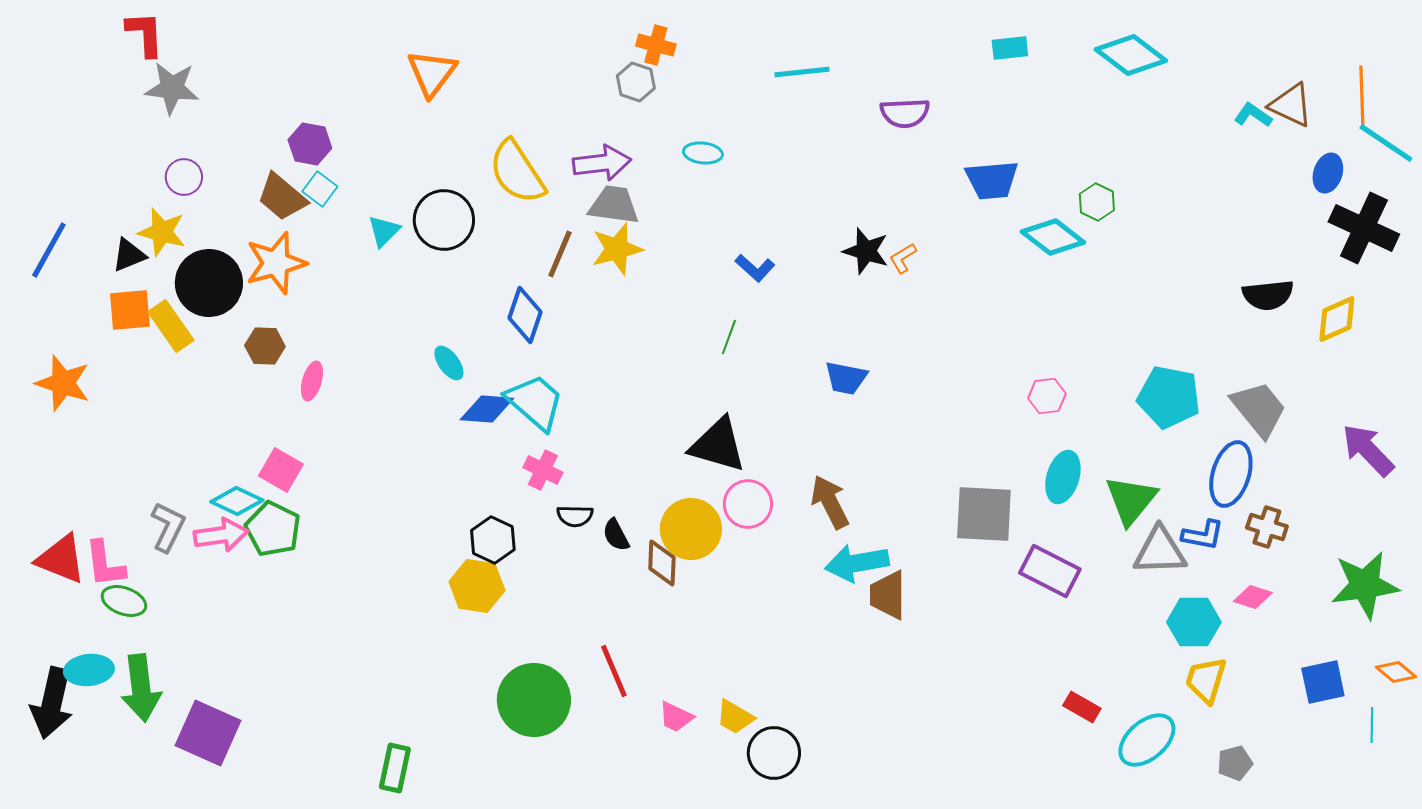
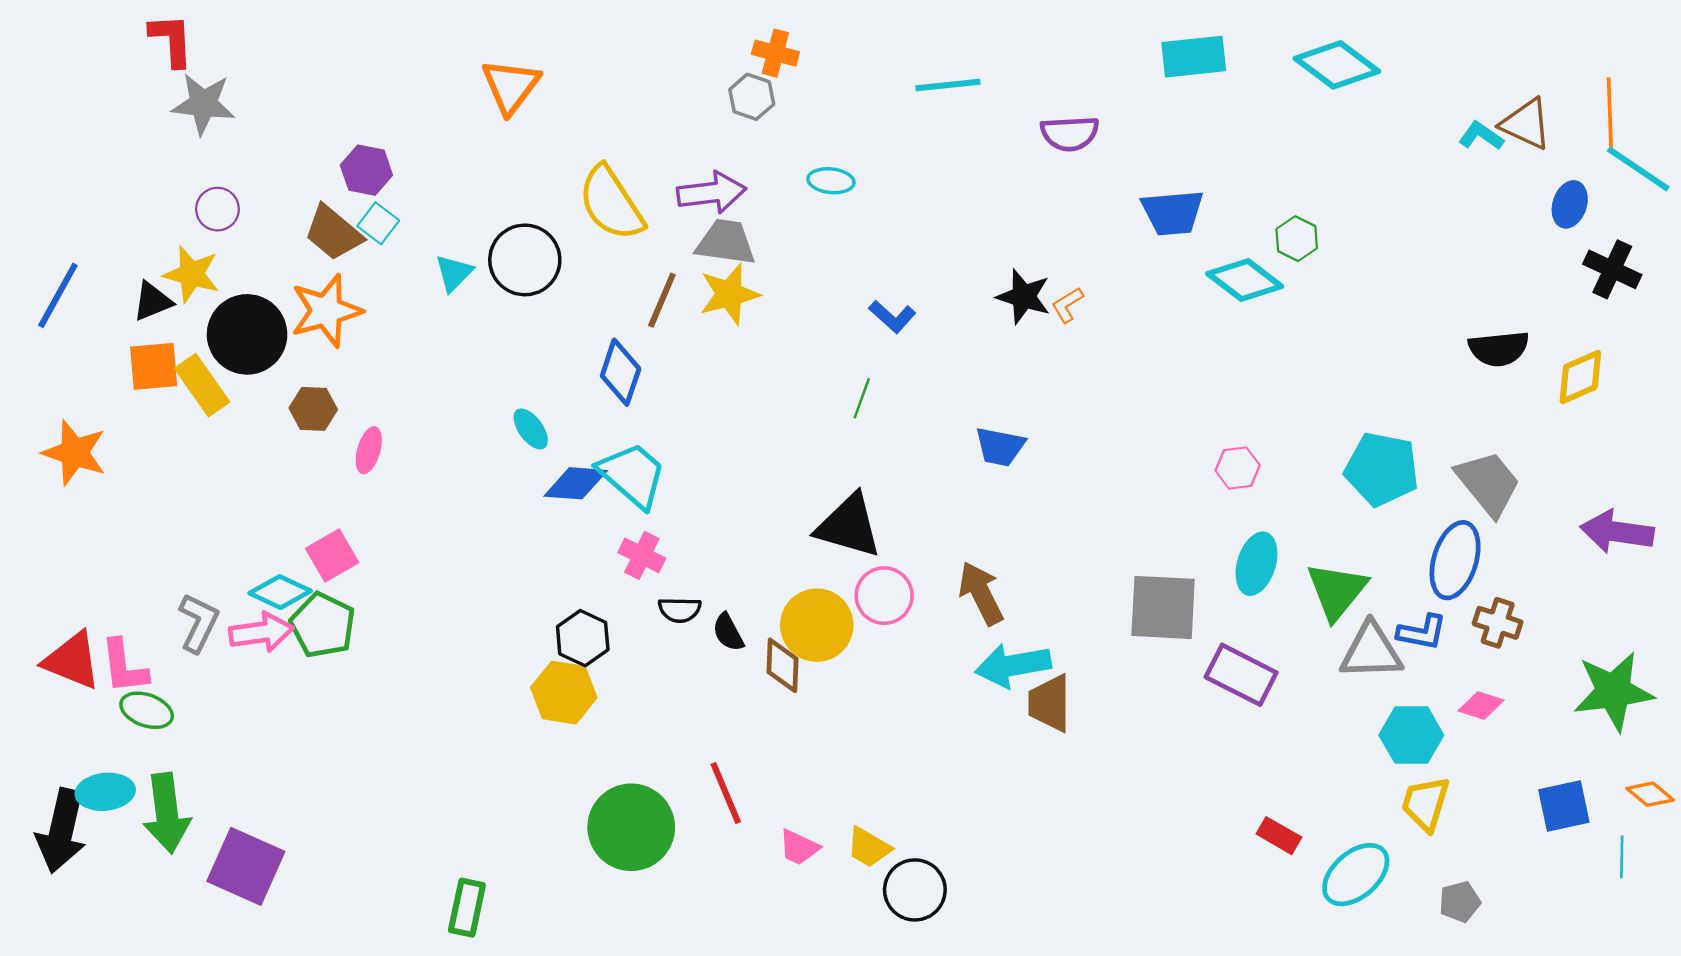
cyan rectangle: (1010, 48) -> (1194, 57), size x1.5
black cross: (1364, 228) -> (1612, 269), size x0.7
purple arrow: (1368, 450) -> (1617, 532), turned -38
pink square: (281, 470) -> (332, 555), turned 30

